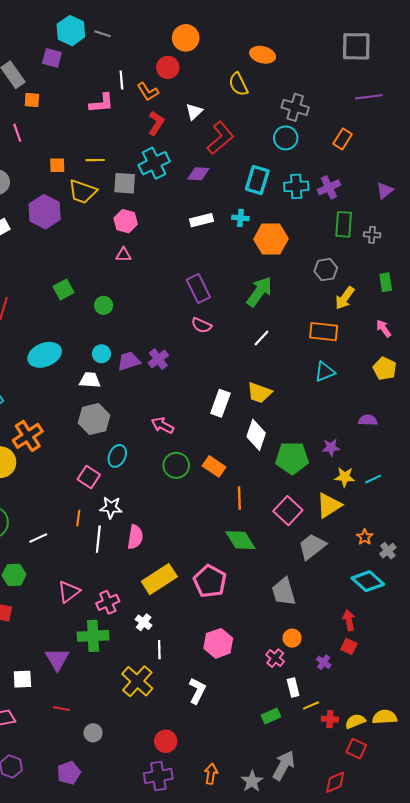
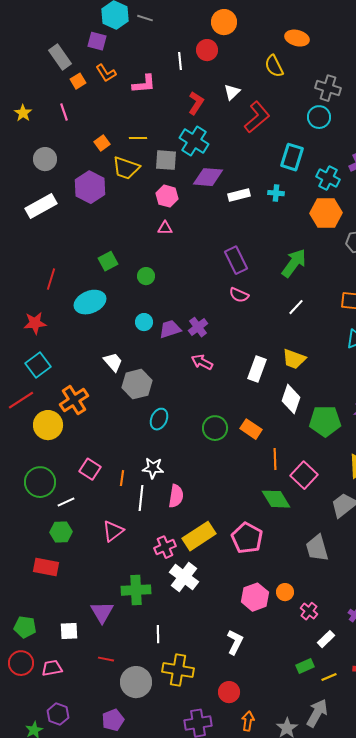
white line: (121, 80) -> (180, 61), moved
orange L-shape: (148, 92) -> (106, 73), moved
orange square: (32, 100) -> (78, 81), turned -35
cyan cross: (154, 163) -> (194, 141), turned -32
orange square: (57, 165) -> (102, 143), turned -35
purple diamond: (198, 174) -> (208, 177), moved, size x1.4
cyan cross: (296, 186) -> (328, 178), moved, turned 30
orange hexagon: (271, 239) -> (326, 213), moved
cyan ellipse: (45, 355) -> (90, 302), moved
white trapezoid: (90, 380) -> (113, 362), moved, turned 45
pink arrow: (163, 425) -> (202, 362), moved
pink square: (89, 477) -> (90, 469), moved
pink square: (288, 511) -> (304, 475), moved
white line: (38, 538) -> (66, 502), moved
pink triangle: (69, 592) -> (113, 531), moved
pink cross: (108, 602) -> (165, 547), moved
white cross: (144, 622) -> (184, 577), size x1.8
orange circle: (292, 638) -> (285, 592), moved
white line: (159, 650) -> (158, 634), moved
yellow cross: (137, 681) -> (178, 670), moved, turned -32
white rectangle: (293, 688) -> (326, 639), turned 60
yellow line: (311, 705) -> (329, 677), moved
gray circle: (93, 733) -> (136, 682), size x1.8
red circle: (166, 741) -> (229, 692), moved

